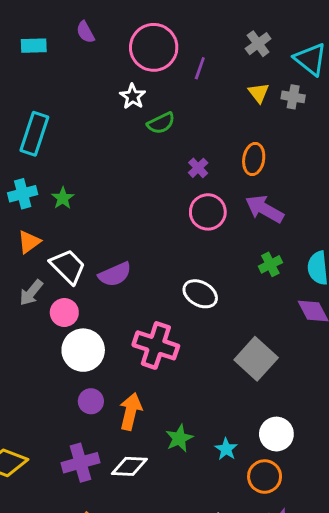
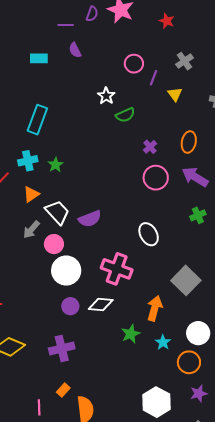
gray cross: (258, 44) -> (184, 61), moved
pink circle: (154, 47) -> (134, 64), moved, size x0.6
yellow triangle: (259, 93) -> (175, 94), moved
white ellipse: (200, 294) -> (149, 234), turned 30
orange arrow: (131, 411) -> (155, 308), moved
white diamond: (129, 466) -> (101, 304), moved

